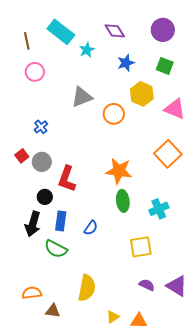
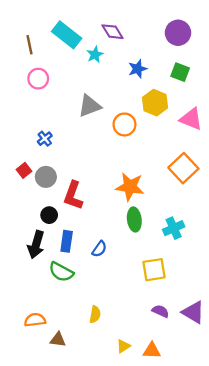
purple diamond: (115, 31) -> (112, 32), moved
yellow semicircle: (87, 288) -> (95, 314), size x0.6

